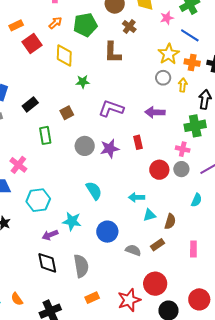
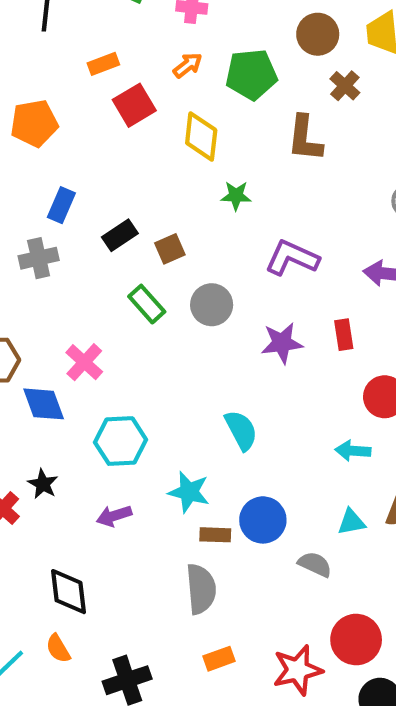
brown square: (67, 113) -> (170, 249), moved
green rectangle: (45, 135) -> (147, 304), turned -36
gray circle: (85, 146) -> (212, 305), moved
cyan arrow: (137, 197) -> (353, 451), moved
cyan triangle: (149, 215) -> (351, 522), moved
purple arrow: (50, 235) -> (114, 516), moved
brown rectangle: (158, 245) -> (215, 535), moved, turned 32
black diamond: (47, 263) -> (68, 592), moved

